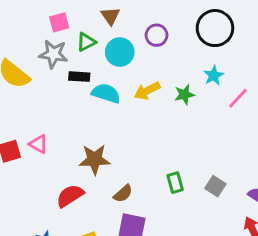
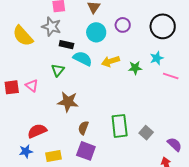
green triangle: (86, 42) -> (58, 70), moved, turned -32
pink line: (238, 98) -> (171, 76), turned 56
green rectangle: (175, 183) -> (120, 126), size x1.6
brown semicircle: (123, 194) -> (83, 128), turned 144
red semicircle: (70, 196) -> (37, 131), moved

